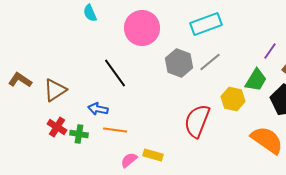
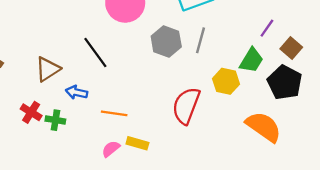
gray line: (210, 62) -> (201, 40), turned -35
brown triangle: (55, 90) -> (48, 69), moved
orange line: (115, 130) -> (114, 113), moved

